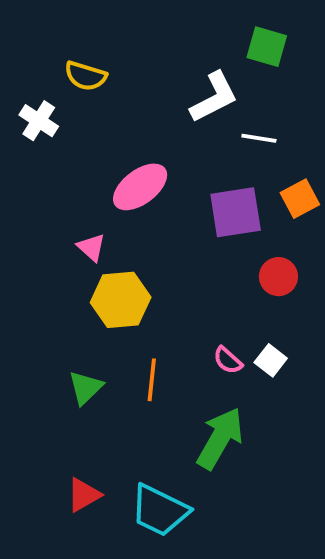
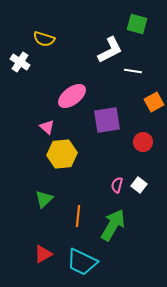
purple square: (236, 212) -> (107, 120), moved
pink semicircle: (228, 360) -> (117, 185), turned 63
orange line: (152, 380) -> (78, 216), moved

